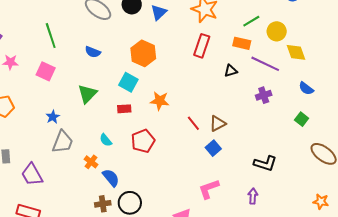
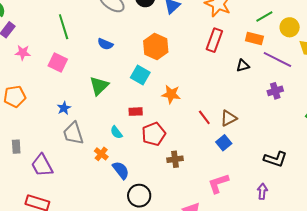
red rectangle: (124, 109) -> (136, 112), moved
gray trapezoid: (63, 142) -> (73, 133), turned 140
brown cross: (103, 204) -> (175, 159), moved

